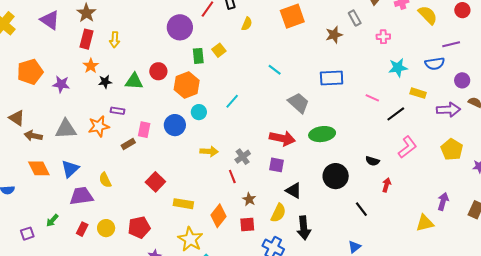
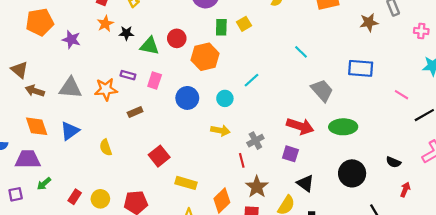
black star: (105, 82) -> (126, 33), moved
cyan circle: (199, 112) -> (225, 98), moved
pink rectangle: (144, 130) -> (155, 81), moved
purple trapezoid: (81, 196) -> (28, 159), moved
brown star: (249, 199) -> (257, 187), size x1.5

